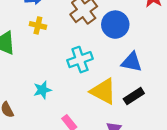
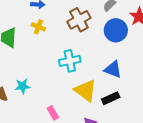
blue circle: (115, 25) -> (116, 30), moved
cyan star: (42, 90) -> (23, 86), moved

